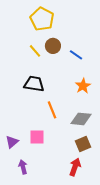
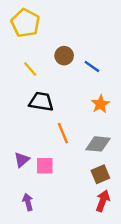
yellow pentagon: (42, 19) -> (25, 23), moved
yellow line: (35, 51) -> (30, 69), moved
purple triangle: (12, 142) -> (22, 160), moved
red arrow: (75, 167) -> (103, 201), moved

